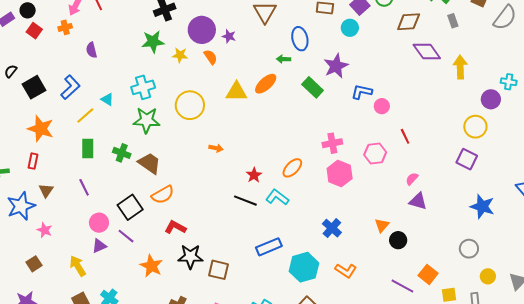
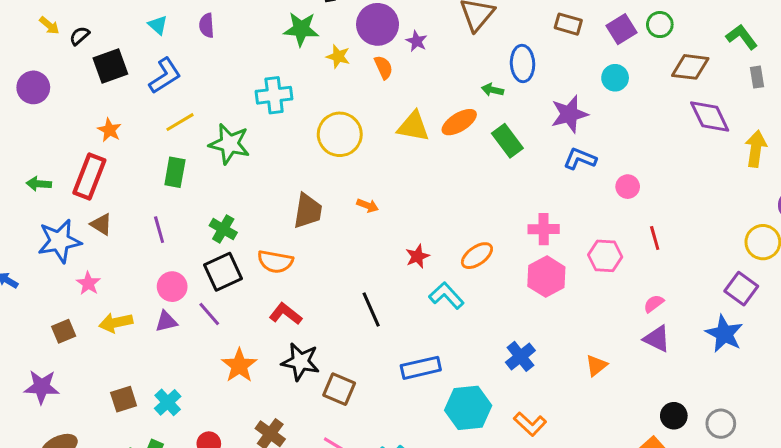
cyan circle: (350, 28) -> (615, 78), moved
green rectangle: (313, 87) -> (507, 141), moved
blue L-shape: (362, 92) -> (580, 159), moved
cyan triangle: (107, 99) -> (158, 25), moved
green star: (147, 120) -> (229, 144), moved
orange star: (41, 129) -> (109, 130), size x0.6
green cross: (122, 153) -> (223, 229), moved
red rectangle: (33, 161) -> (89, 177), size x1.8
brown trapezoid: (149, 163) -> (308, 211), moved, turned 55
brown triangle: (46, 191) -> (101, 224), turned -42
orange semicircle: (163, 195) -> (275, 262), turned 30
black line: (245, 201) -> (371, 309), moved, turned 35
blue star: (482, 206) -> (724, 334), moved
black circle: (398, 240) -> (674, 416), moved
yellow arrow: (78, 266) -> (116, 323), moved, turned -80

